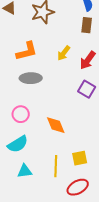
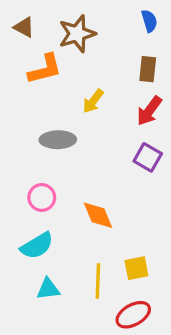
brown rectangle: (87, 25) -> (148, 69), moved
orange L-shape: (27, 51) -> (45, 69), moved
yellow arrow: (64, 53) -> (93, 101), moved

